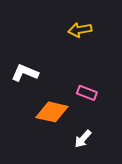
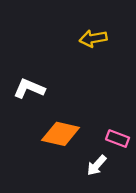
pink rectangle: (87, 93) -> (118, 139), moved

